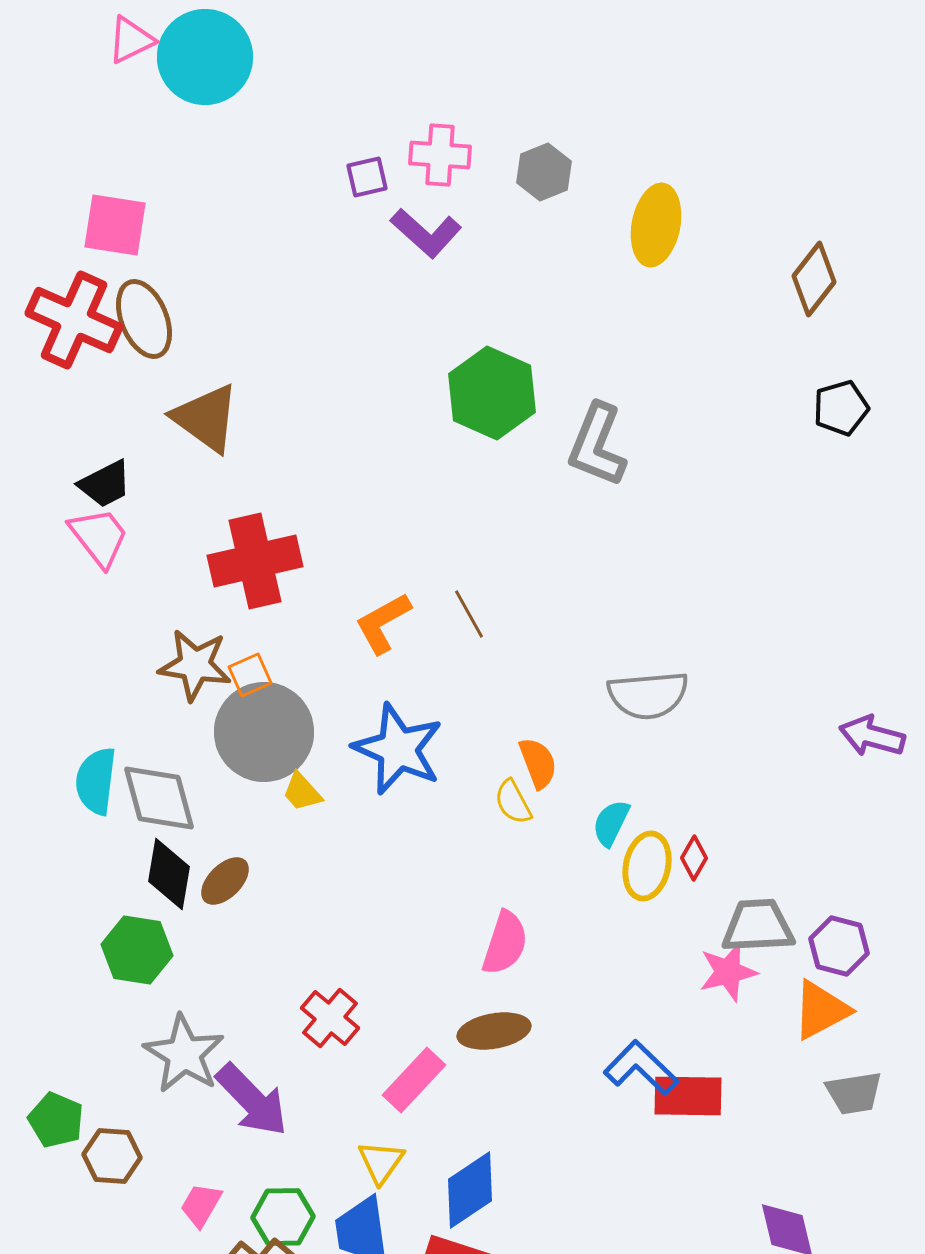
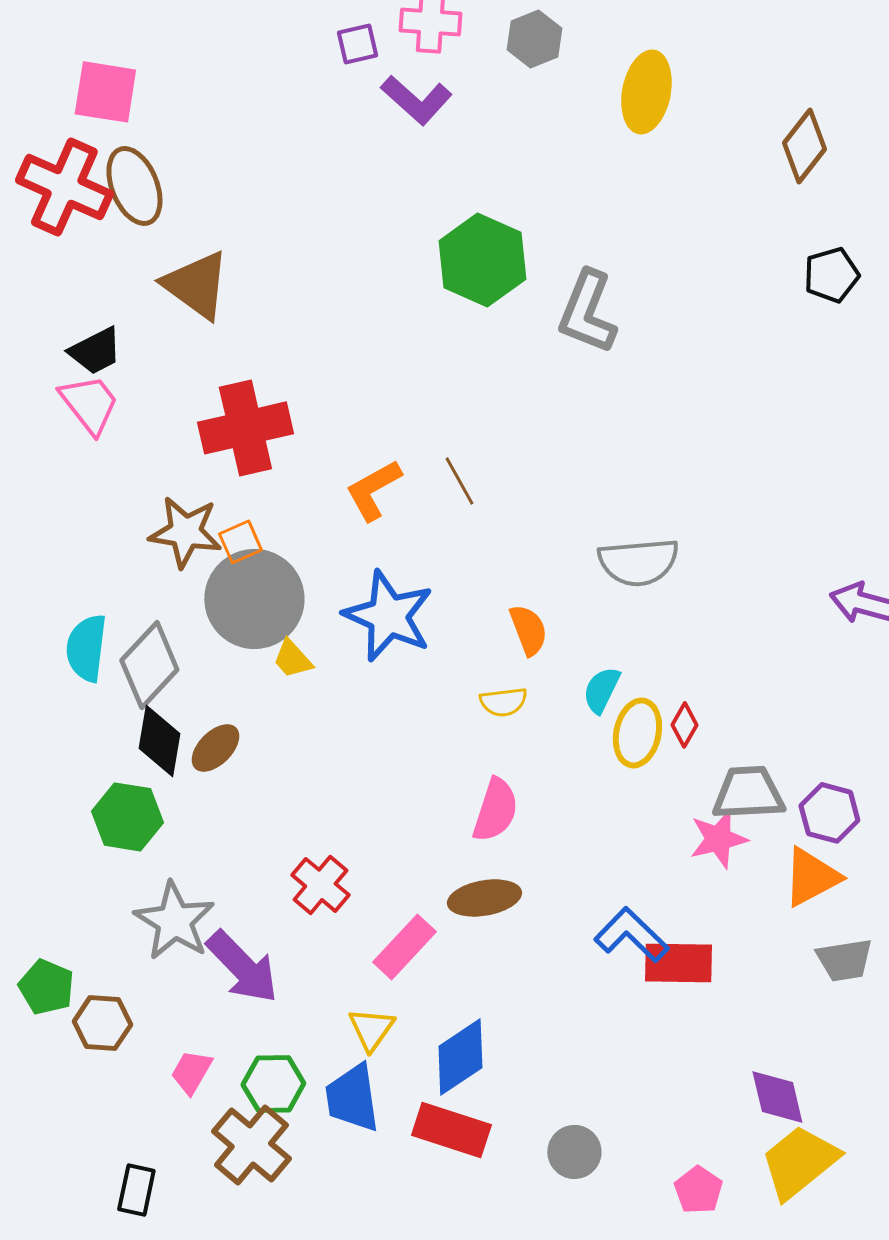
gray diamond: (159, 798) -> (149, 665), turned 58
yellow semicircle: (513, 802) -> (503, 702), moved, turned -69

